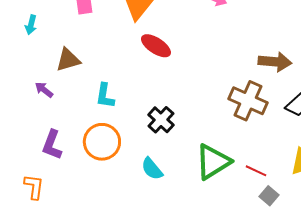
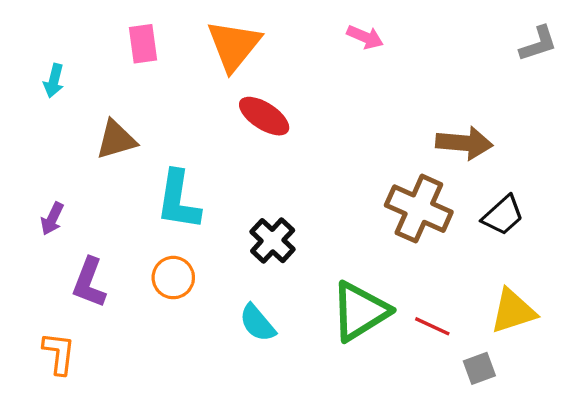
purple arrow: (44, 90) -> (52, 219), moved, turned -102
cyan L-shape: (105, 96) -> (178, 200), size x1.4
orange circle: (102, 142) -> (173, 278), size x0.7
gray square: (269, 196) -> (479, 368), moved, turned 30

